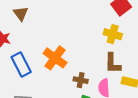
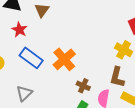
blue rectangle: (21, 64) -> (31, 58), turned -40

